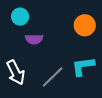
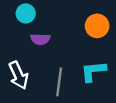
gray line: (53, 77) -> (59, 82), turned -40

